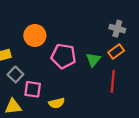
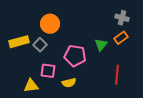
pink pentagon: (64, 56) -> (75, 56), moved
gray square: (15, 74) -> (40, 45), moved
red line: (113, 81) -> (117, 75), moved

